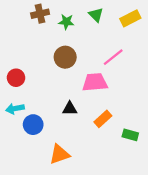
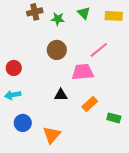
yellow rectangle: (130, 18) -> (114, 16), turned 30
blue circle: (33, 125) -> (23, 123), moved
orange triangle: (59, 154) -> (52, 135), turned -30

